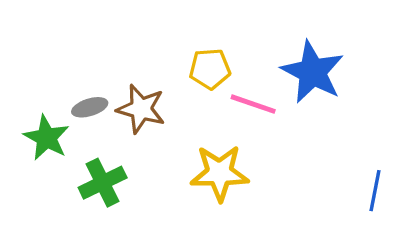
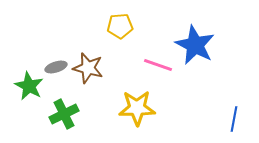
yellow pentagon: (210, 69) -> (120, 26), moved

